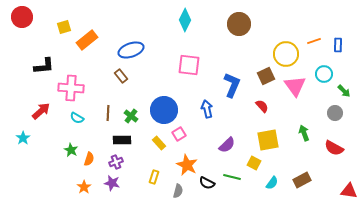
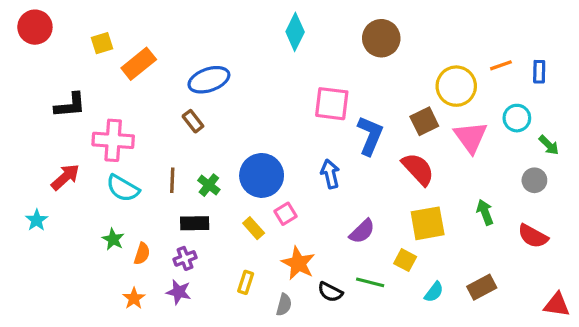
pink square: (189, 65) -> (332, 104), moved
red semicircle: (262, 106) -> (418, 169), size x1.6
cyan semicircle: (77, 118) -> (123, 188), size x1.5

